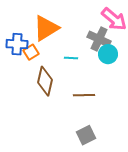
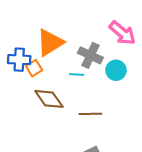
gray cross: (99, 39) -> (90, 55), moved
brown diamond: (45, 81) -> (49, 99), turned -48

